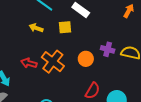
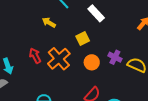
yellow square: (65, 27) -> (83, 38), moved, turned -32
red arrow: (29, 63) -> (35, 56), turned 35

